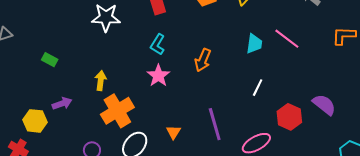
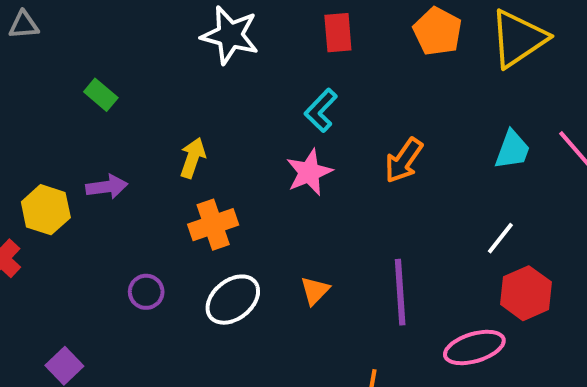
orange cross: (117, 111) -> (213, 225), size x0.7
red hexagon: (289, 117) -> (526, 293), moved

